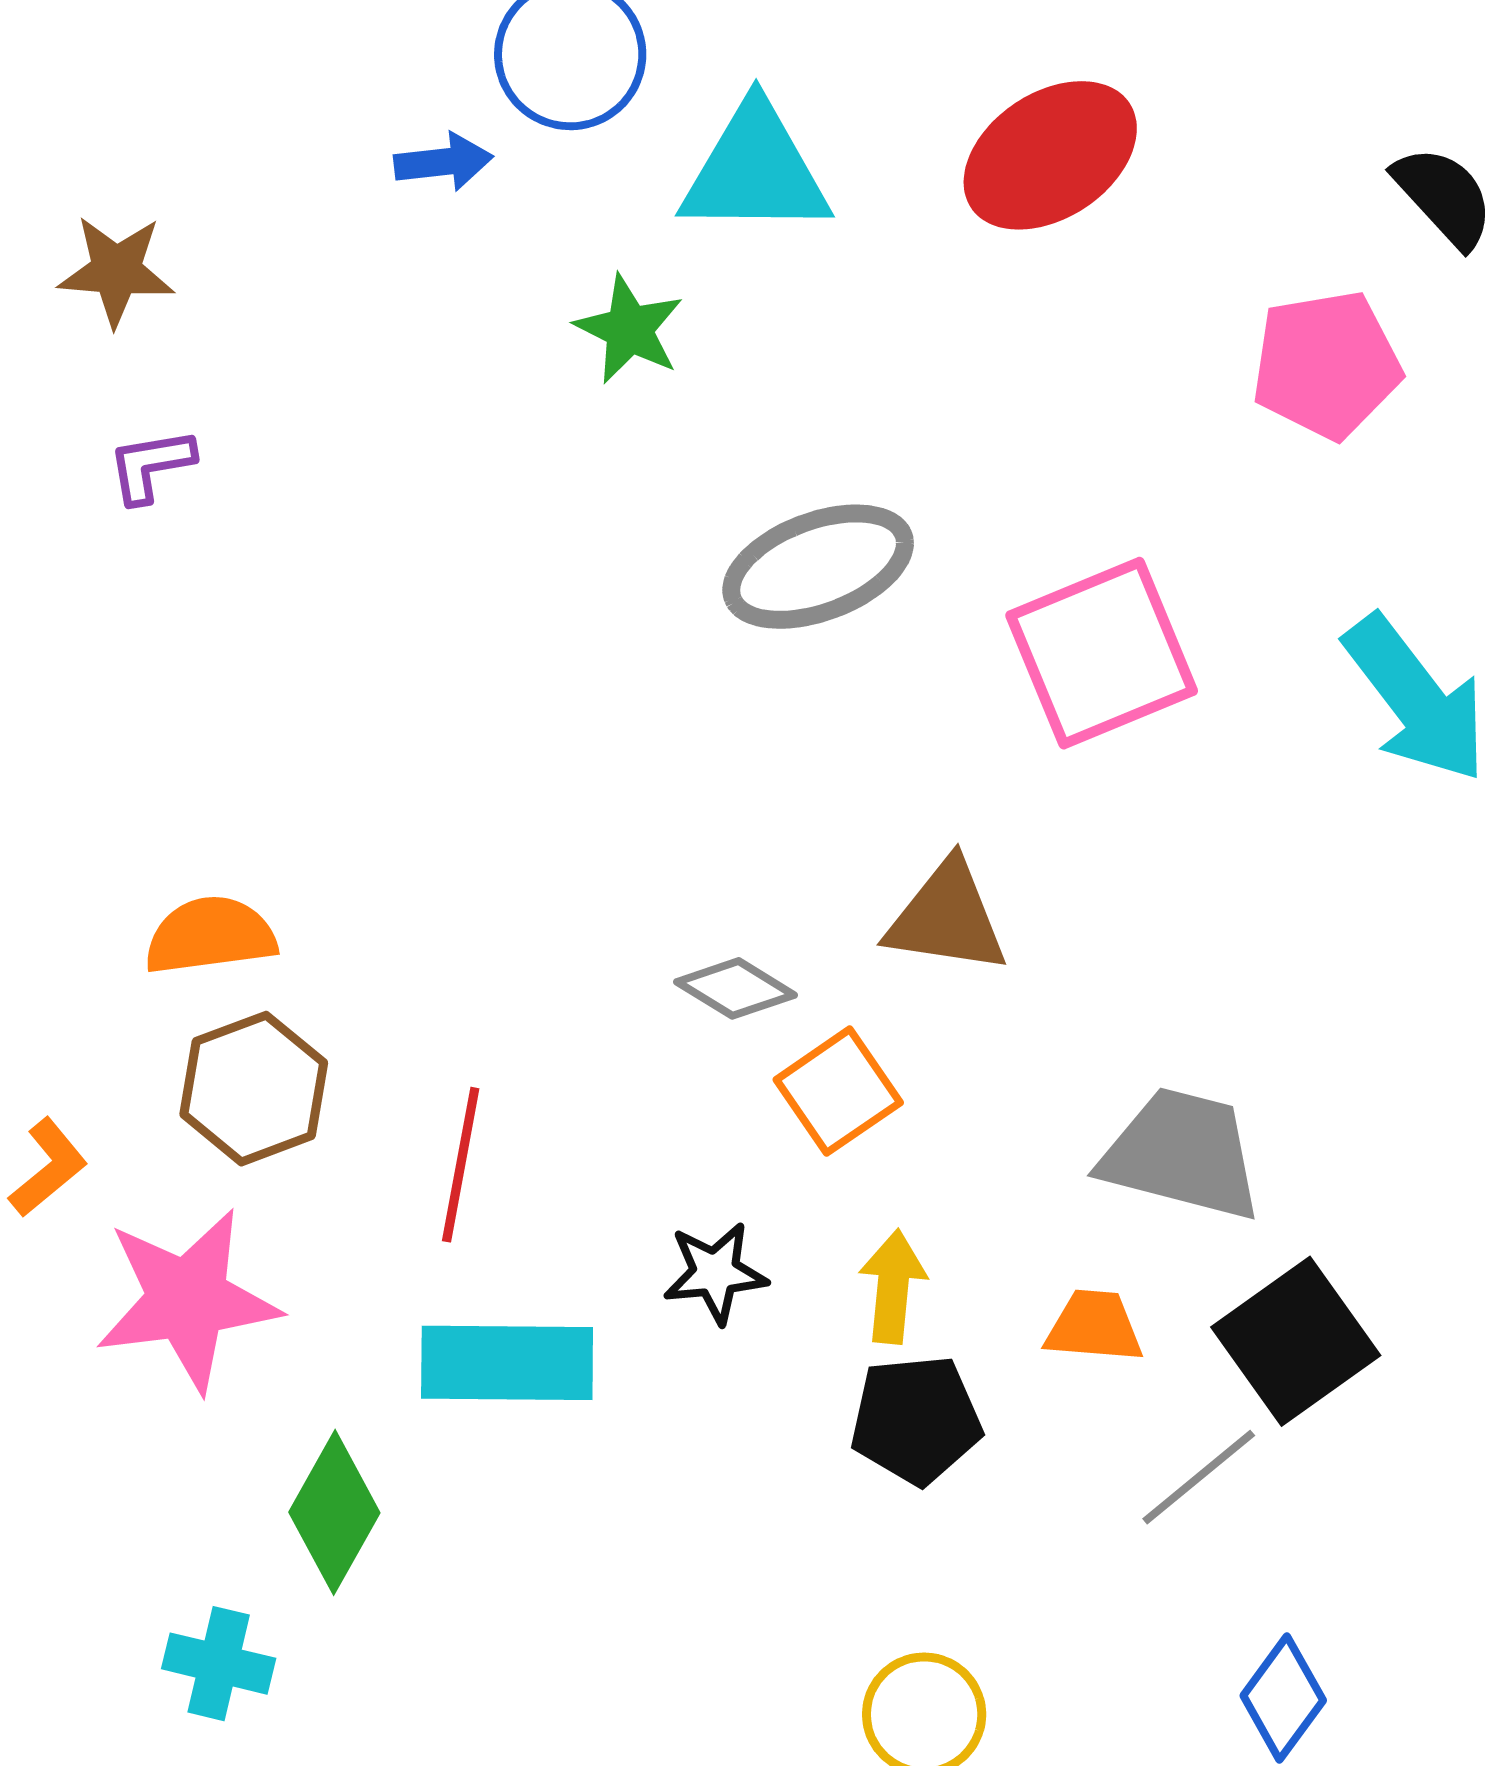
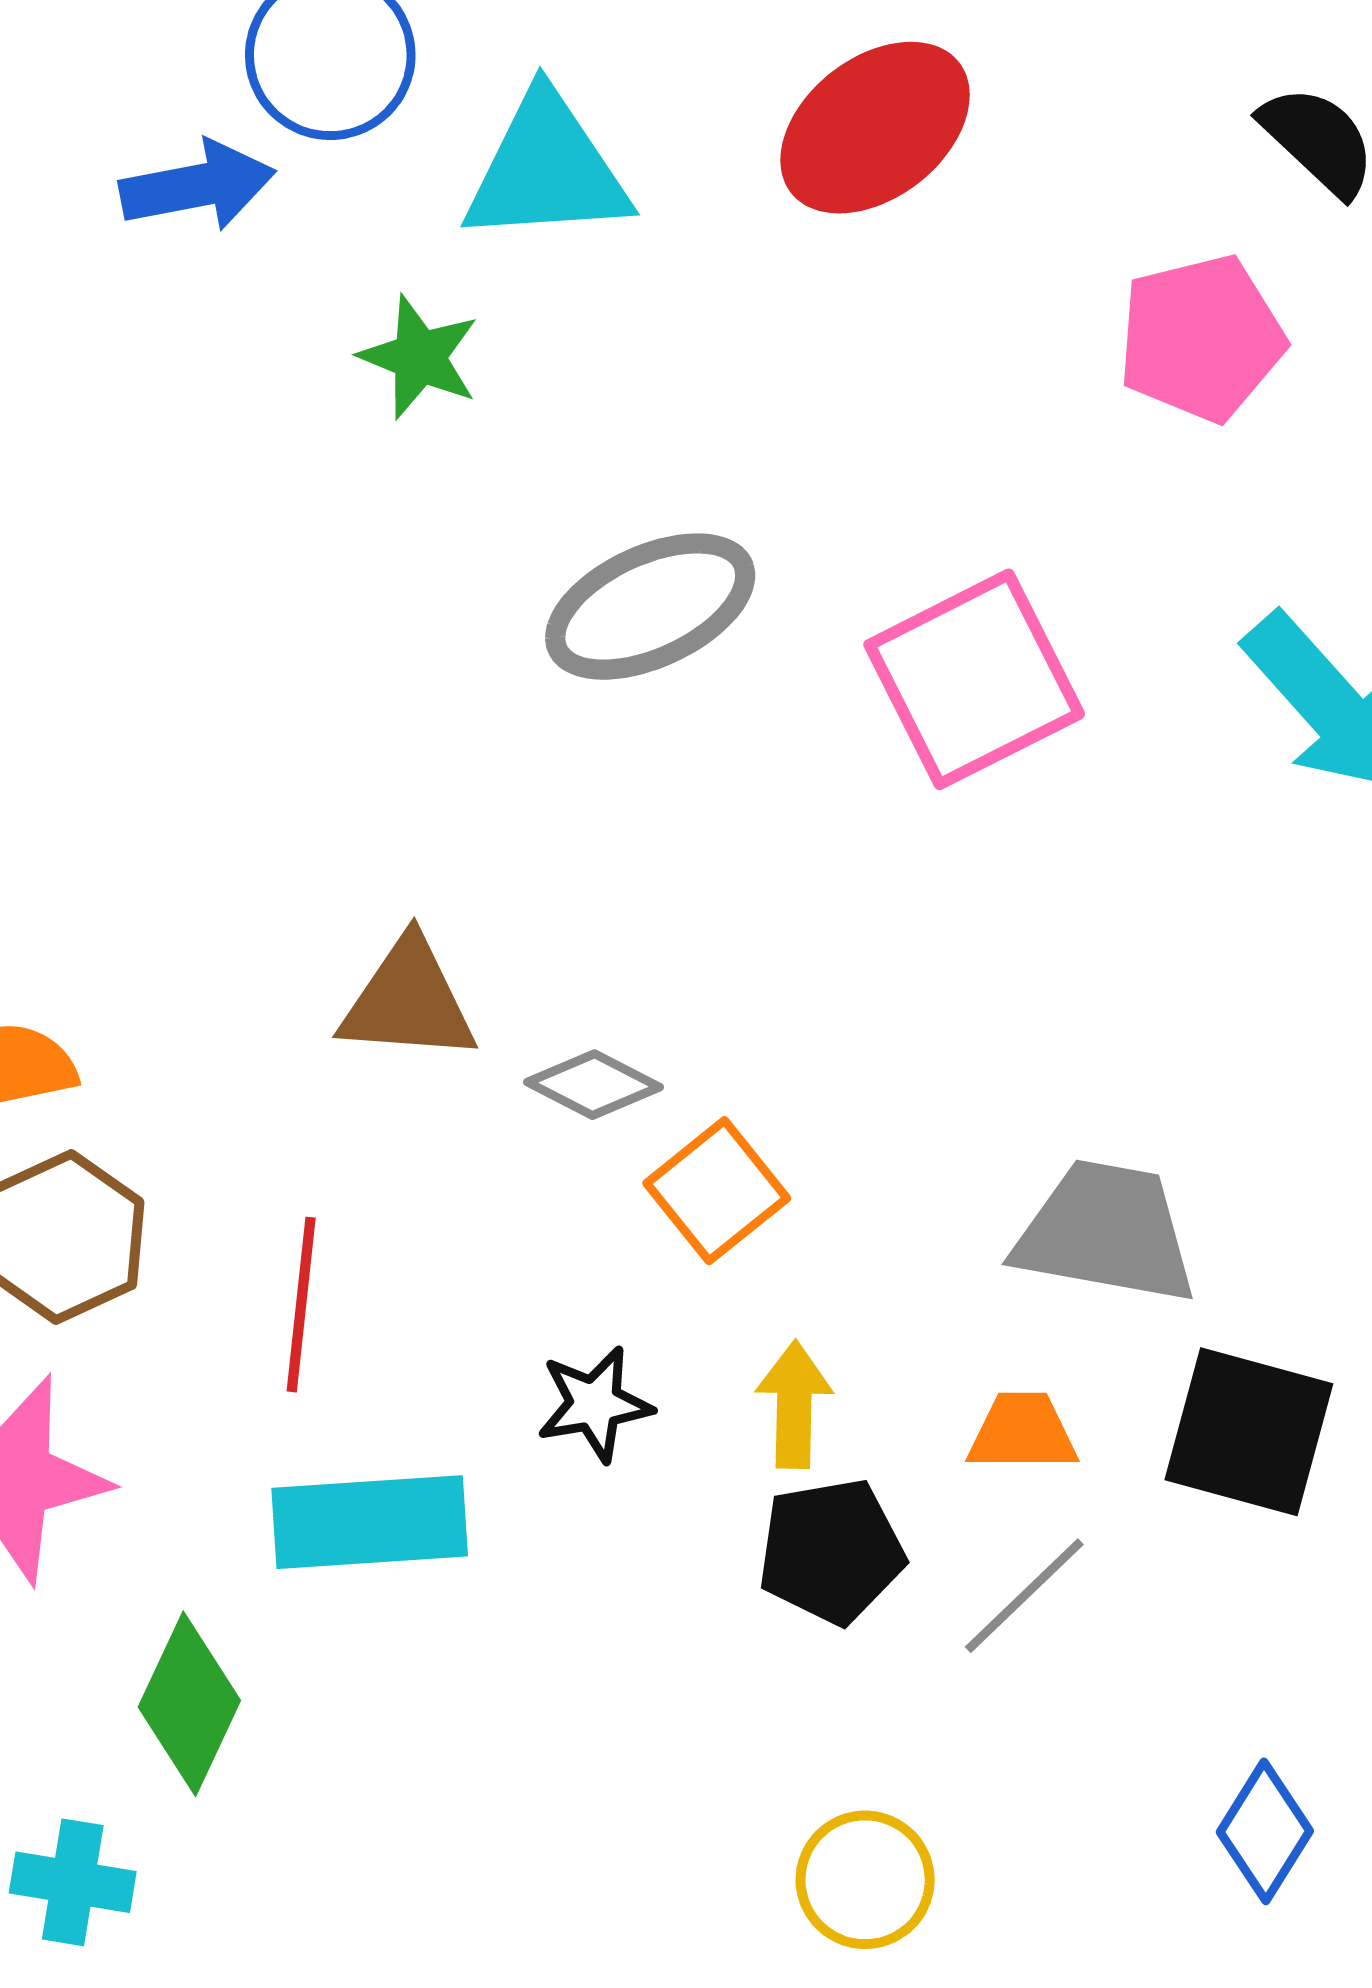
blue arrow: (443, 162) -> (198, 186), size x1.4
brown triangle: (947, 918) -> (408, 1001), moved
black square: (1296, 1341) -> (1249, 1432), turned -35
gray line: (1199, 1477) -> (1024, 1596), moved

